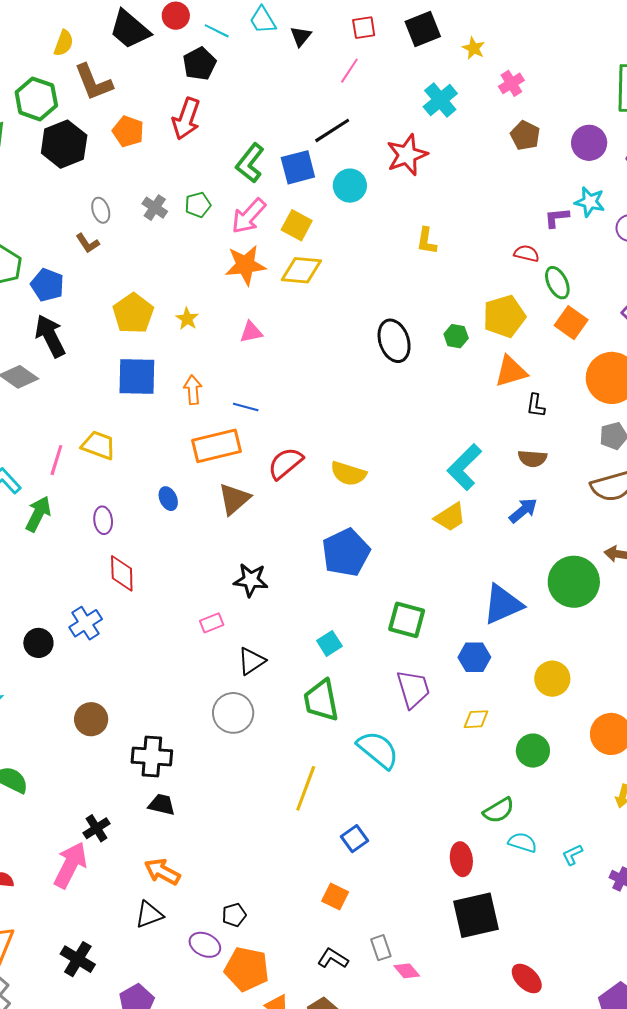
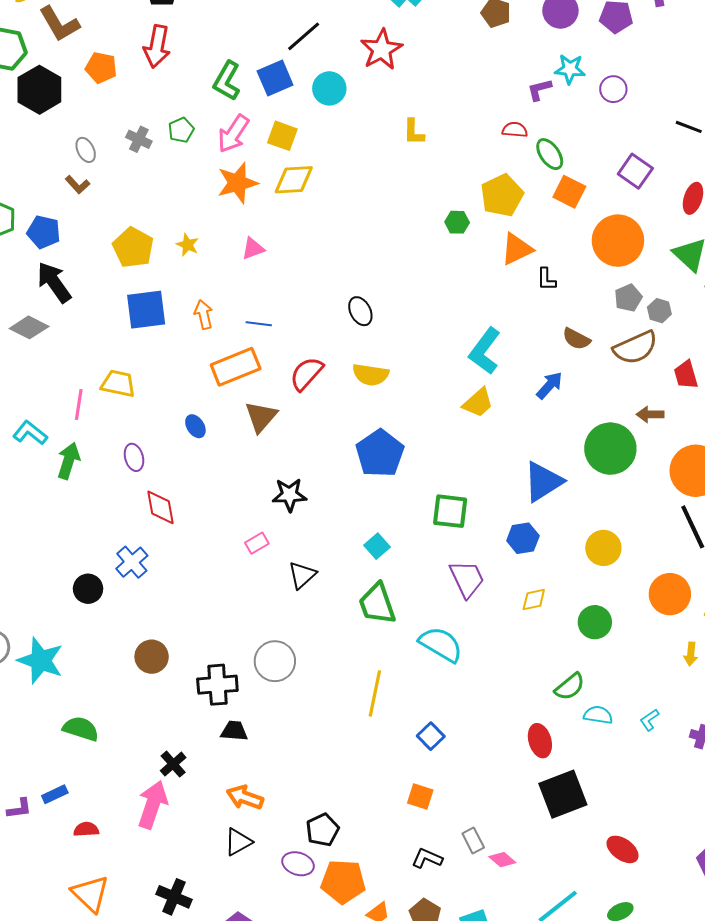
black ellipse: (394, 341) -> (360, 311), moved, size x0.7
brown semicircle: (532, 459) -> (576, 339), moved, turned 32
gray circle: (233, 713) -> (275, 661), moved
black pentagon: (234, 915) -> (323, 830), size x1.4

